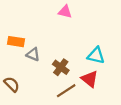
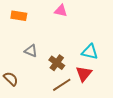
orange rectangle: (16, 42) -> (19, 16), moved
red triangle: (90, 79) -> (84, 74), turned 30

